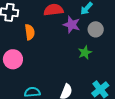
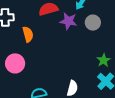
green star: (85, 53) -> (104, 60), moved

